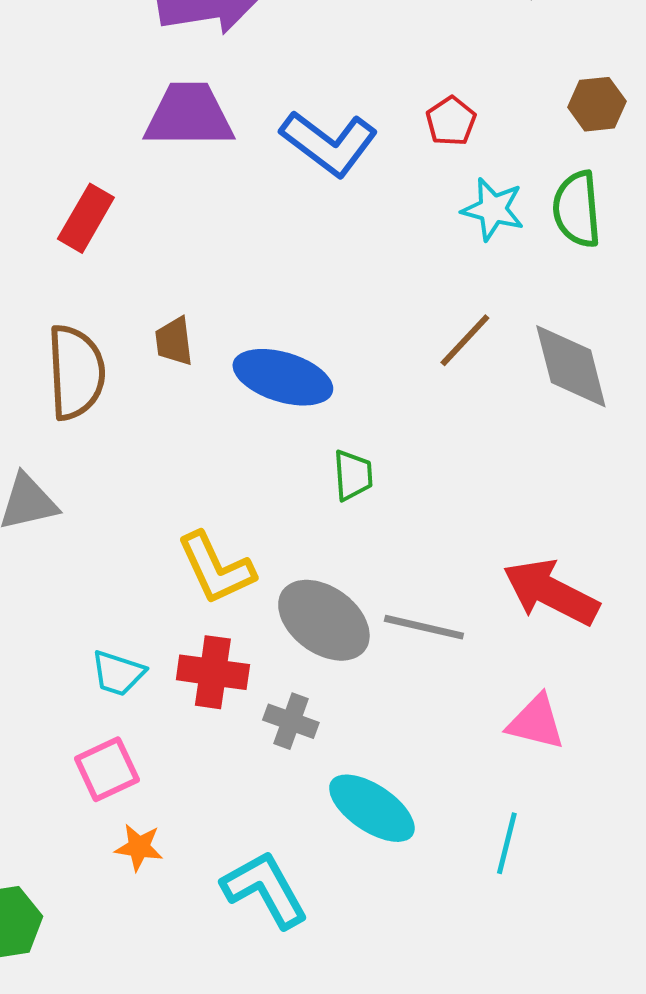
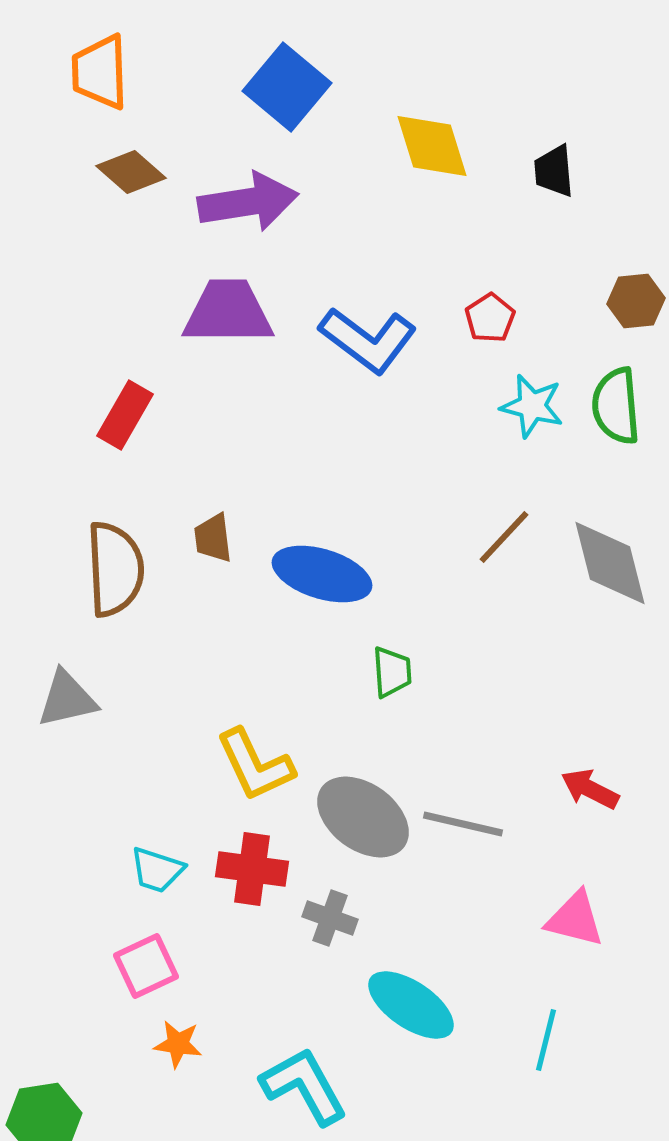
red arrow: (551, 592) -> (590, 789), size x0.6

